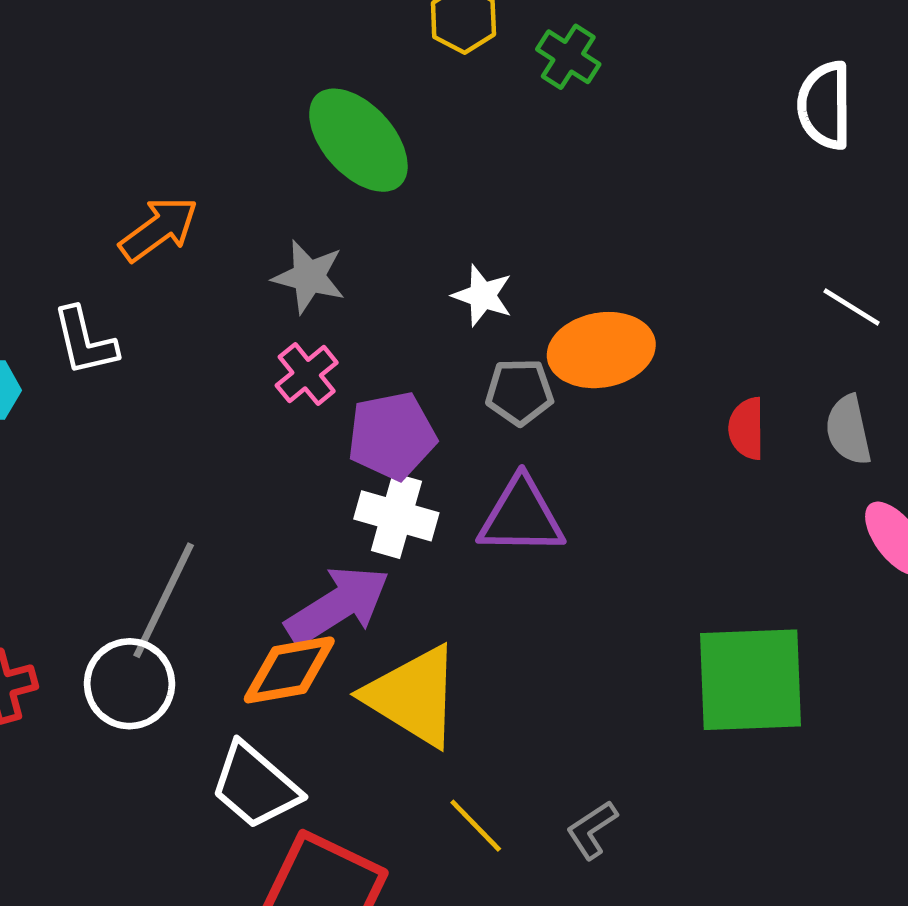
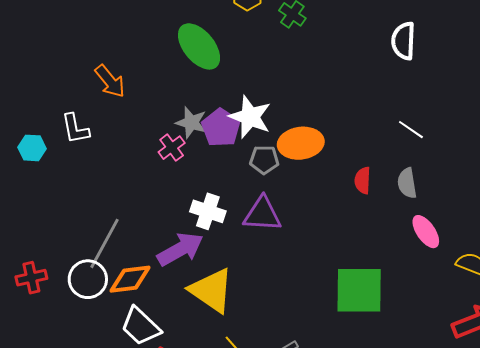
orange arrow: (159, 229) -> (110, 81), turned 84
gray star: (309, 277) -> (191, 123), moved
white star: (483, 296) -> (250, 117), size x1.6
purple pentagon: (392, 436) -> (221, 128), moved, turned -30
orange diamond: (289, 670) -> (130, 279), moved

